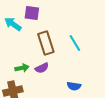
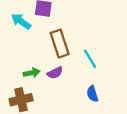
cyan line: (75, 43) -> (90, 59), moved
blue semicircle: (74, 86) -> (92, 94), turned 64

